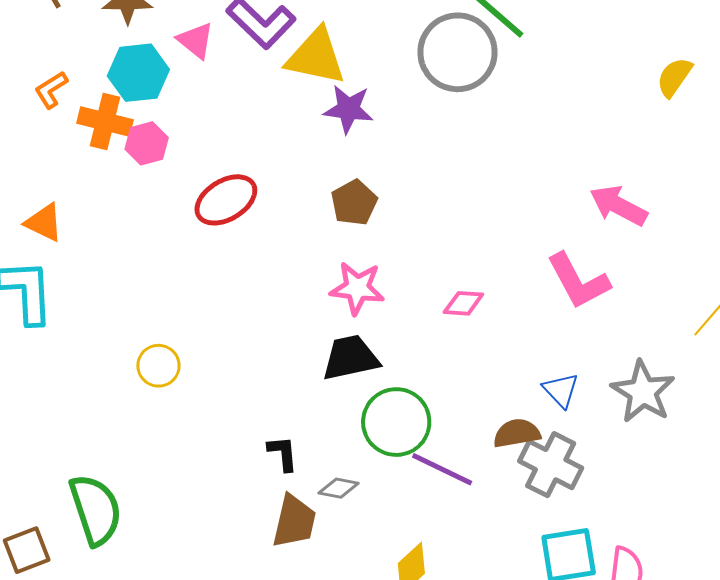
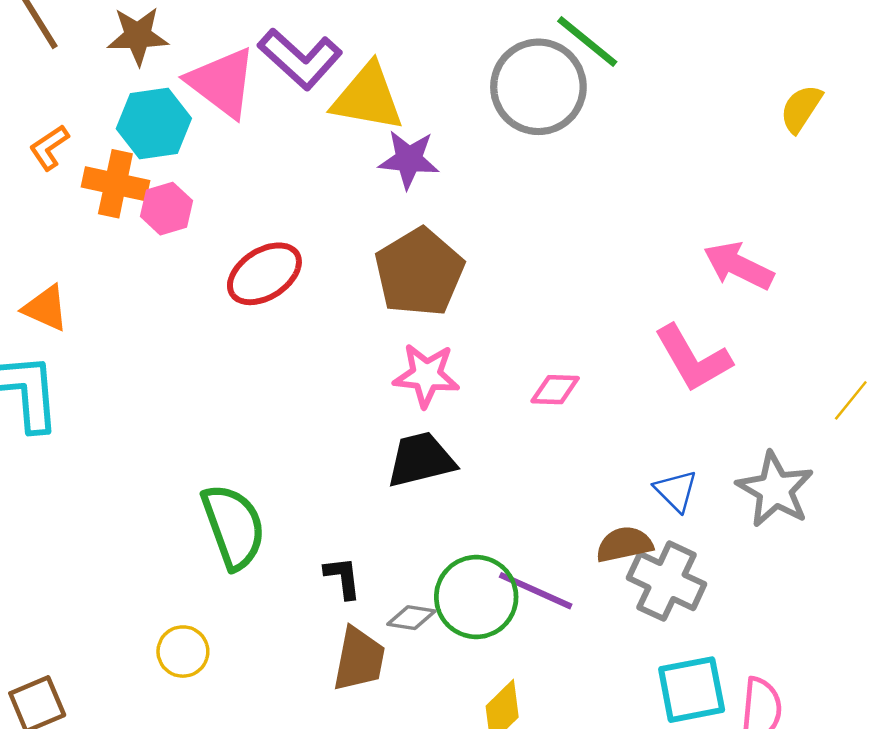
pink triangle: (196, 40) -> (222, 82), size x1.6
brown pentagon: (354, 203) -> (419, 272), size x1.6
yellow circle: (158, 366) -> (183, 652), moved
green circle: (396, 422) -> (476, 597), moved
green semicircle: (96, 510) -> (233, 526), moved

